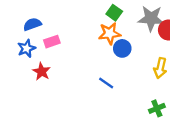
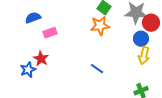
blue star: (27, 48) -> (28, 70), moved
blue circle: (122, 48) -> (141, 39), moved

